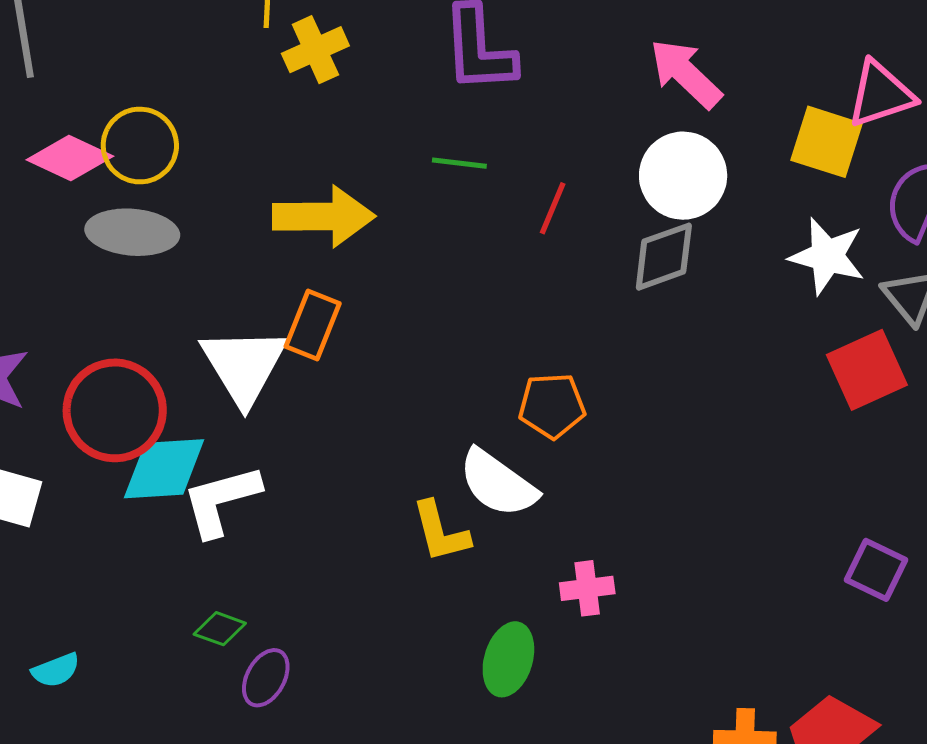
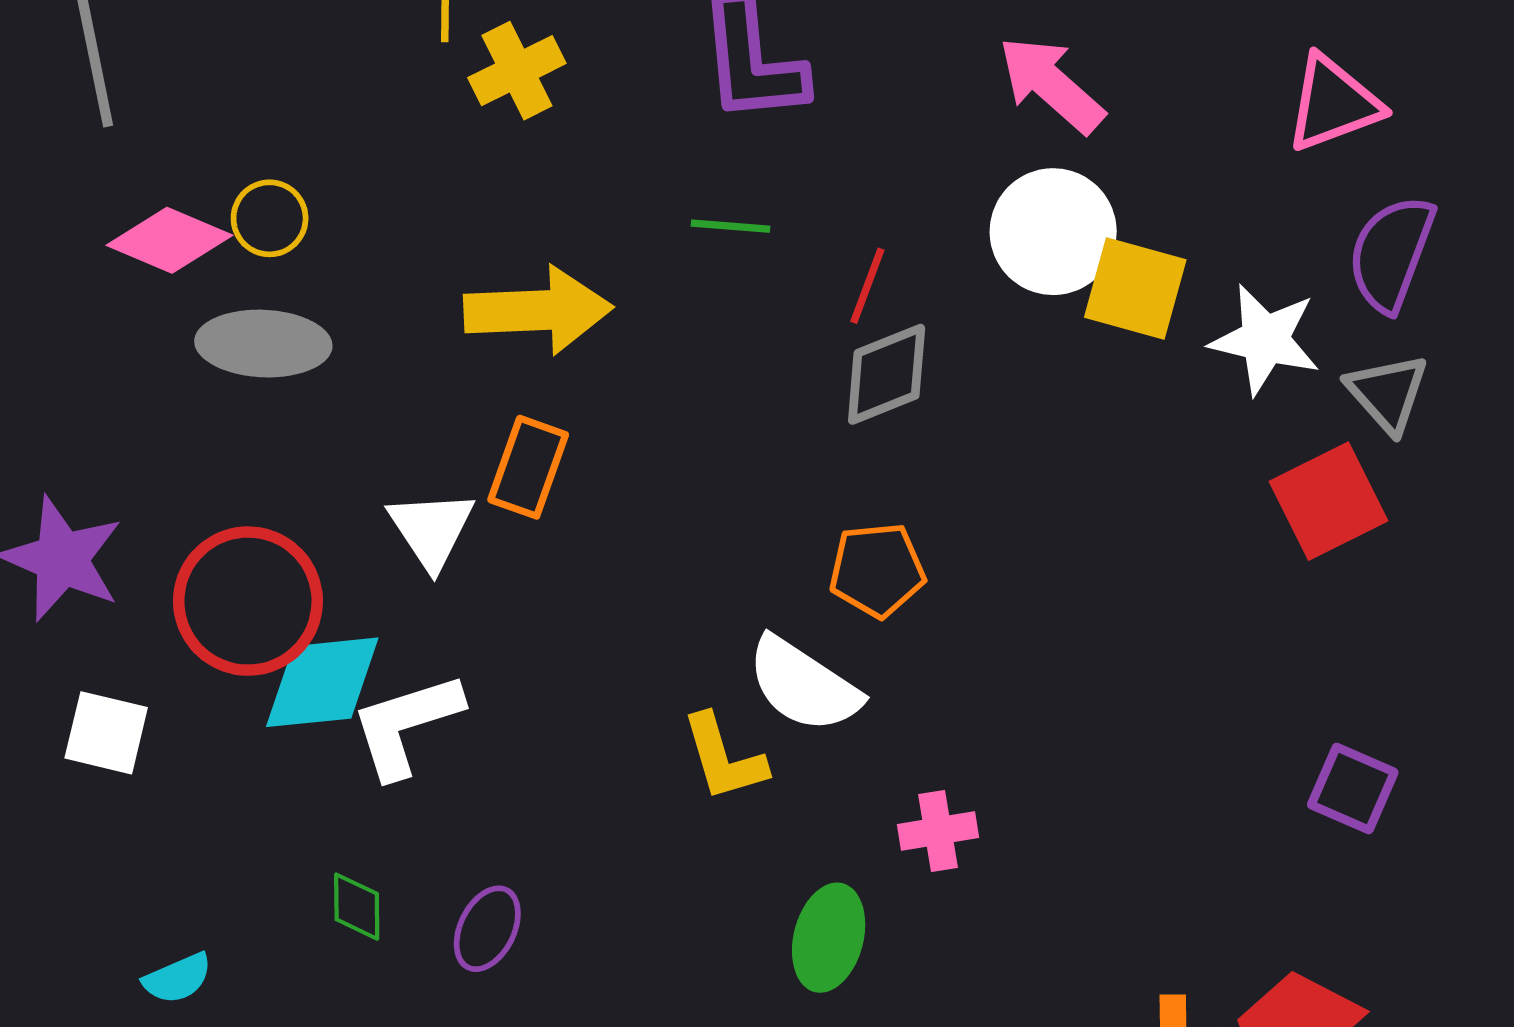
yellow square: (827, 142) -> (1135, 289), moved
yellow circle: (140, 146) -> (270, 218), size x0.7
gray diamond: (664, 257) -> (887, 374), moved
white triangle: (244, 366) -> (431, 530), size x0.7
green diamond: (220, 629) -> (357, 907), moved, turned 72
purple ellipse: (266, 678) -> (487, 929), moved

